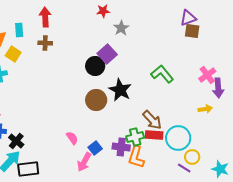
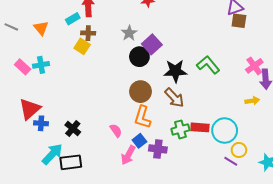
gray star: (121, 28) -> (129, 33), moved
cyan rectangle: (19, 30) -> (73, 19), moved, turned 64
yellow square: (13, 54) -> (82, 46), moved
black star: (120, 90) -> (175, 71), moved, turned -30
brown arrow: (152, 120) -> (174, 98), moved
black cross: (16, 141) -> (73, 128), moved
purple cross: (121, 147) -> (158, 149), moved
orange L-shape: (136, 157) -> (143, 117), moved

